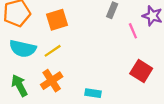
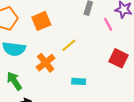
yellow line: (53, 51) -> (69, 45), moved
orange cross: (52, 81) -> (46, 63), moved

